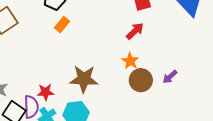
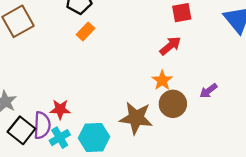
purple arrow: (170, 77) -> (208, 91), moved
brown star: (84, 79) -> (136, 118), moved

